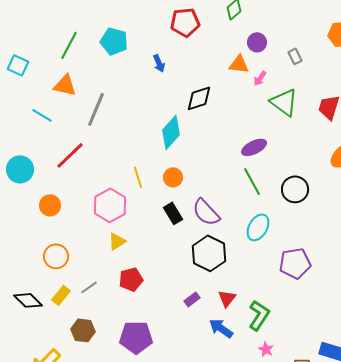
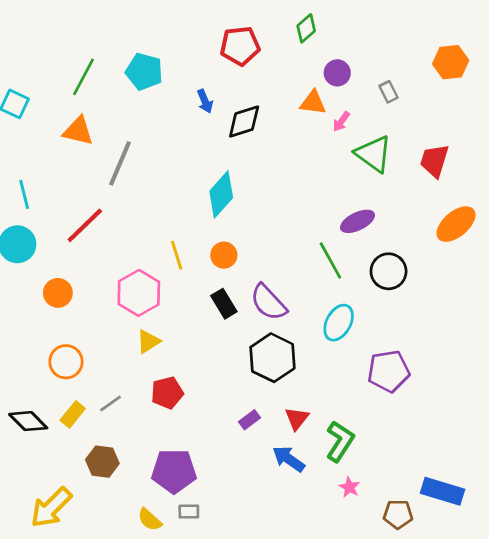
black diamond: (199, 98) -> (244, 121), moved
cyan line: (42, 115) -> (24, 194), moved, turned 45
purple ellipse: (254, 147) -> (357, 221), moved

